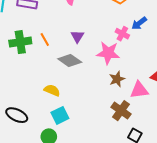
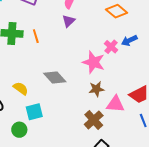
purple triangle: (77, 36) -> (69, 21), moved
gray diamond: (70, 60) -> (55, 77), moved
yellow semicircle: (52, 90) -> (21, 88), moved

